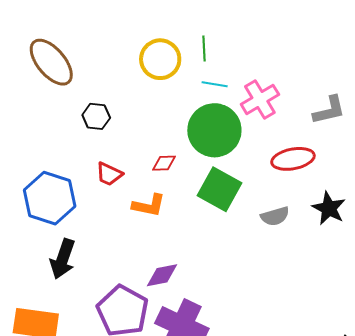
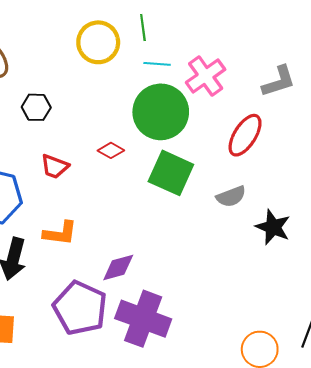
red ellipse: (293, 159) -> (245, 135), turned -42
red diamond: (164, 163) -> (111, 150), turned 35
orange L-shape: (149, 205) -> (60, 233), moved
black star: (329, 208) -> (273, 227), moved

